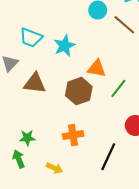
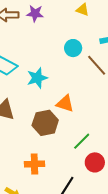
green line: (118, 89) -> (82, 141), moved

